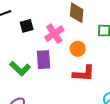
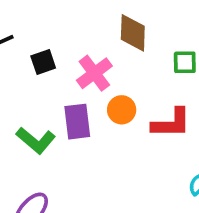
orange circle: (78, 49) -> (122, 110), moved
red L-shape: (84, 73) -> (171, 123), moved

